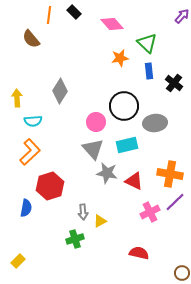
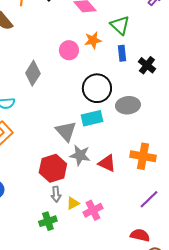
pink circle: (96, 122) -> (69, 50), moved
cyan rectangle: (127, 145) -> (92, 118), moved
red hexagon: (50, 186) -> (53, 168), moved
purple line: (175, 202) -> (149, 199), moved
pink cross: (150, 212) -> (93, 210), moved
red semicircle: (139, 253) -> (140, 235), moved

